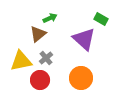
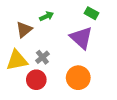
green rectangle: (101, 19) -> (92, 13), moved
brown triangle: (38, 34) -> (24, 30), moved

